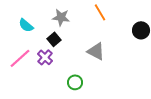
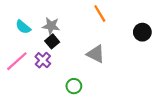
gray star: (61, 17) -> (51, 26), moved

